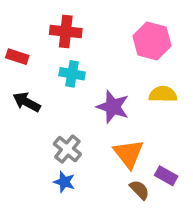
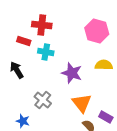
red rectangle: (17, 57) -> (24, 41), moved
black arrow: (27, 102) -> (17, 70), turned 30
blue star: (64, 182) -> (23, 121), moved

